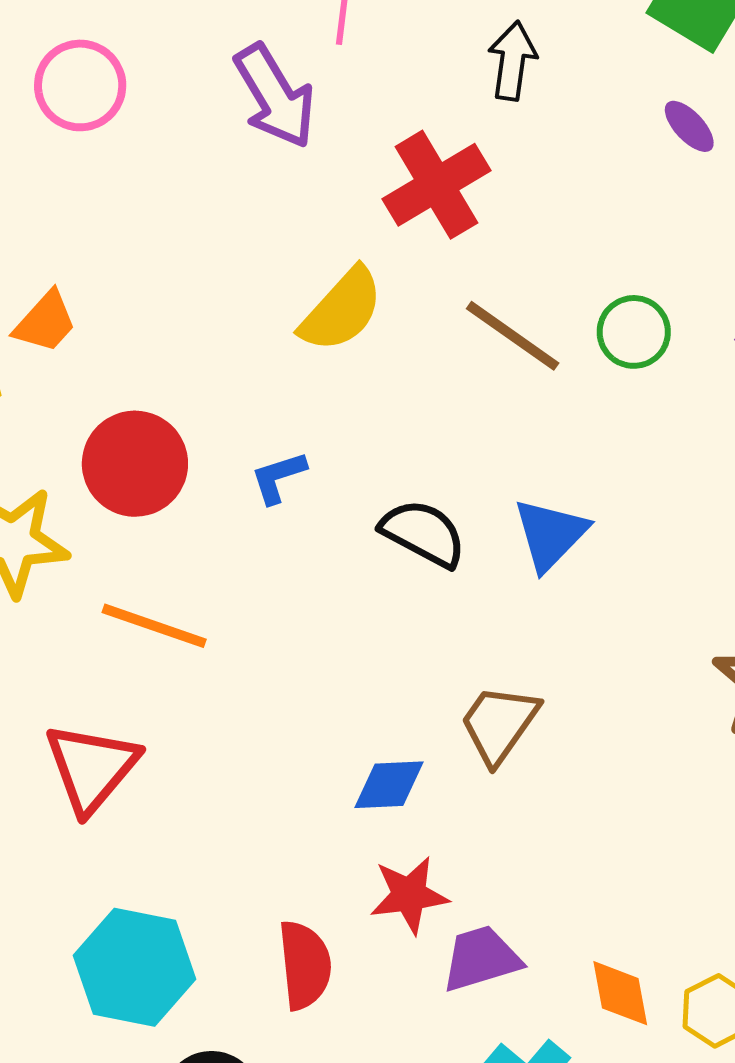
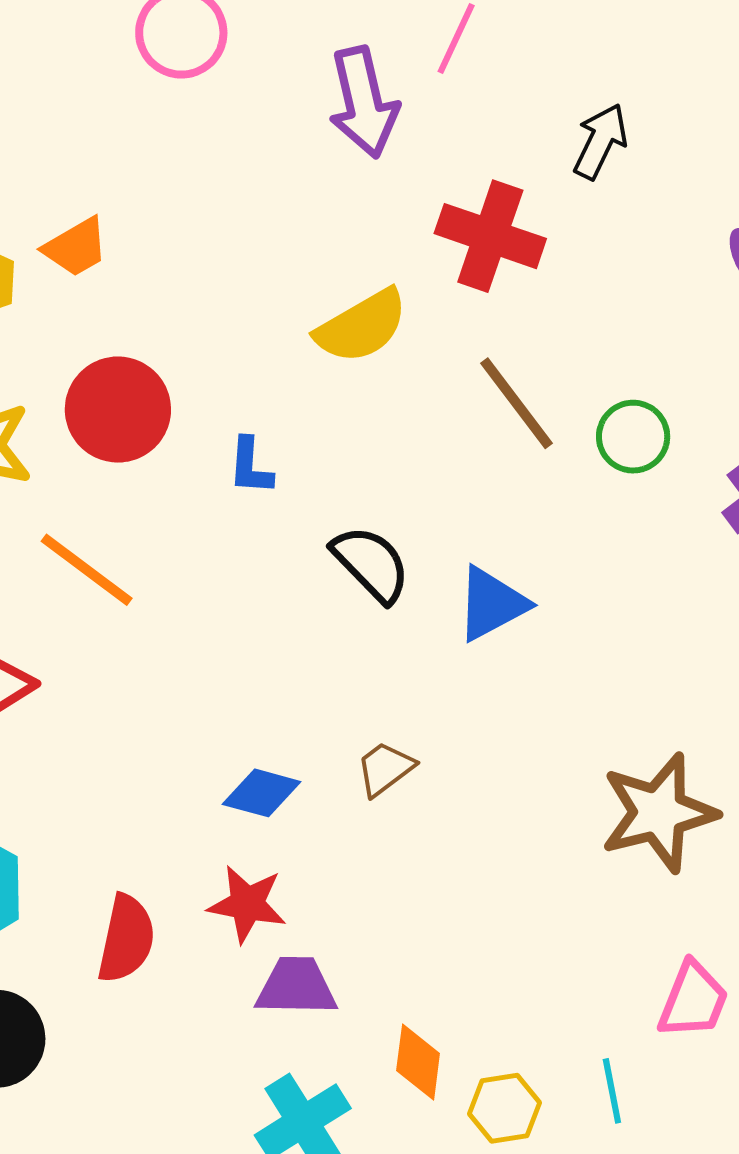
red cross: (436, 185) -> (490, 236), turned 32
blue L-shape: (278, 477) -> (250, 466), turned -86
brown trapezoid: (499, 724) -> (385, 769), size x0.7

